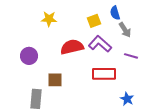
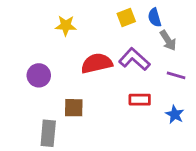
yellow square: (94, 21) -> (126, 18), moved
red rectangle: (104, 74) -> (140, 100), size x0.7
blue star: (127, 99) -> (175, 114), moved

